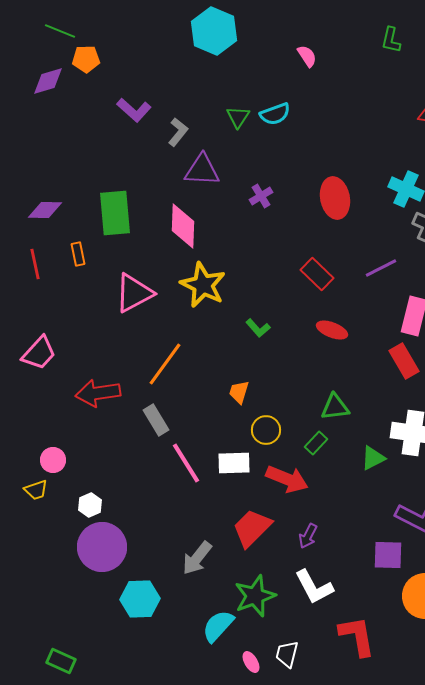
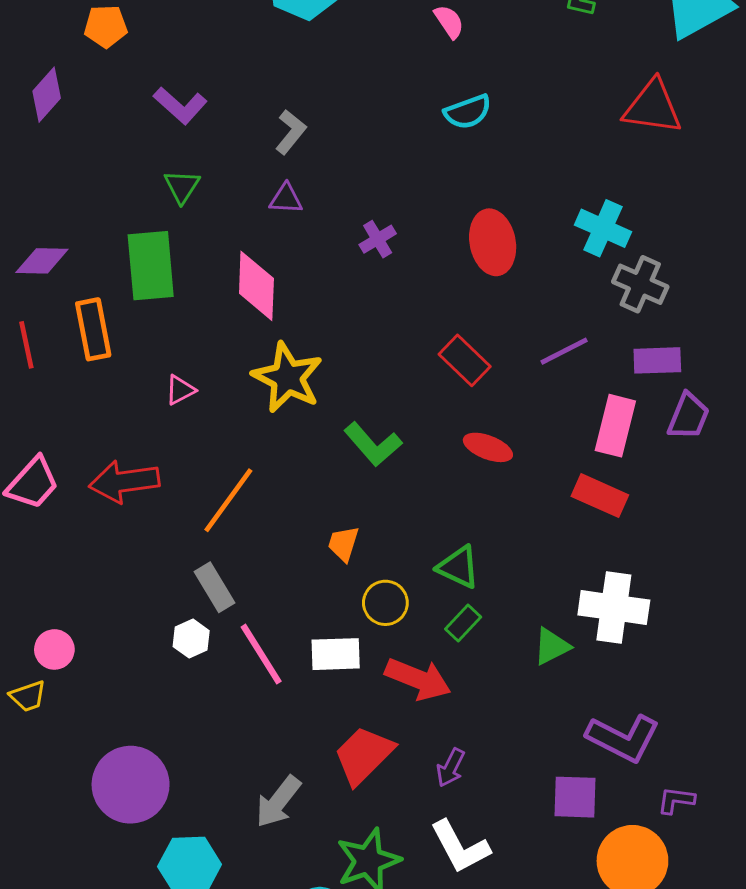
purple diamond: (48, 81) -> (47, 95), moved, turned -32
cyan semicircle: (275, 114) -> (468, 112), moved
green triangle: (238, 117) -> (182, 186), moved
gray L-shape: (178, 132) -> (291, 132), moved
purple triangle: (202, 170) -> (286, 199), size x0.6
orange rectangle: (78, 254) -> (93, 329), size x1.6
pink triangle: (134, 293) -> (180, 390), size x0.5
green L-shape: (258, 328) -> (373, 444), size x1.5
red rectangle: (404, 361) -> (600, 496), turned -36
red arrow: (98, 393) -> (124, 482), moved
green triangle: (335, 407) -> (458, 567), moved, turned 32
white hexagon: (90, 505) -> (191, 639), moved

